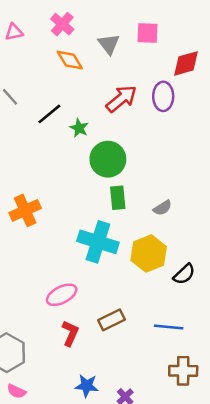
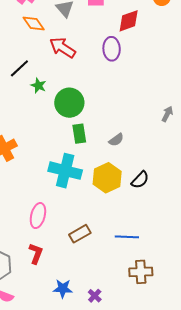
red arrow: (121, 99) -> (63, 48), moved, turned -104
green star: (79, 128) -> (38, 86), moved
black semicircle: (184, 274) -> (140, 180), moved
pink ellipse: (62, 295) -> (38, 216), turned -45
red L-shape: (70, 333) -> (36, 253), moved

